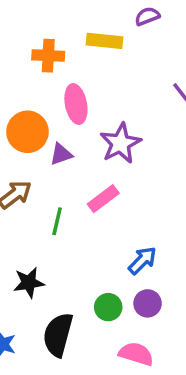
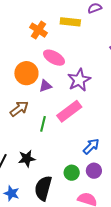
orange cross: (48, 56) -> (38, 30), turned 30
pink ellipse: (76, 104) -> (54, 58), turned -50
pink rectangle: (103, 199) -> (69, 111), size x1.4

